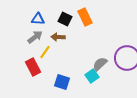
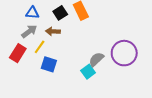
black square: (65, 19) -> (60, 13), turned 32
red rectangle: (33, 67) -> (18, 53), moved, turned 60
blue square: (62, 82) -> (49, 64), moved

